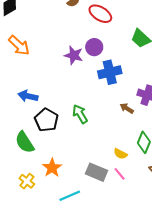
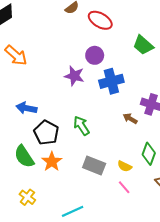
purple star: (74, 55) -> (74, 76), moved
orange star: (52, 168) -> (52, 162), moved
gray rectangle: (96, 172) -> (94, 166), moved

